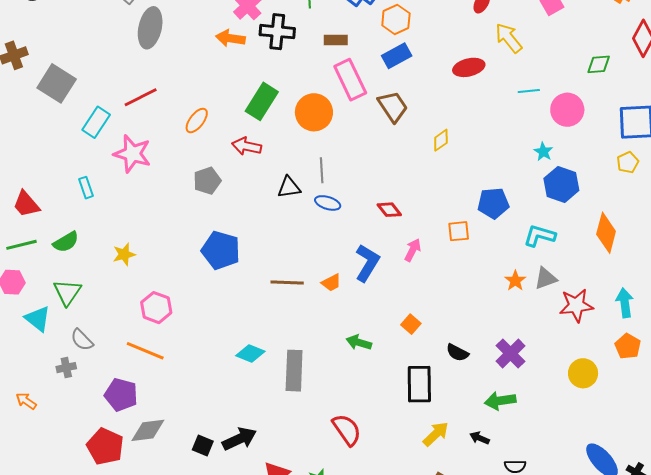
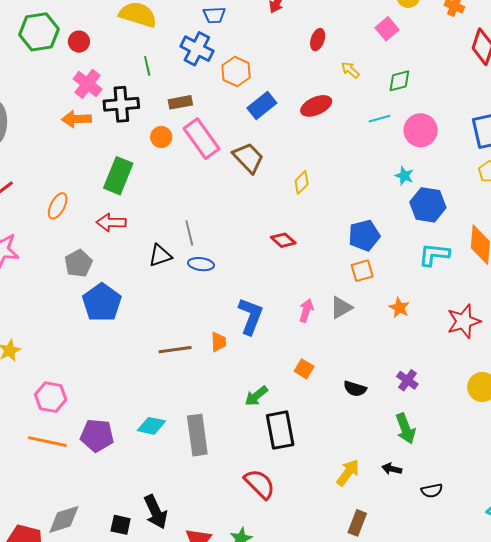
yellow arrow: (509, 38) -> (350, 70), size x0.6
blue rectangle: (397, 56) -> (262, 105), moved
green diamond: (599, 64) -> (399, 81), moved
orange circle: (314, 112) -> (161, 137), moved, size x0.6
red diamond: (389, 210) -> (283, 240), moved
orange square: (459, 231) -> (362, 271), moved
cyan L-shape: (540, 236) -> (434, 255), moved
blue pentagon: (221, 250) -> (102, 303), moved, turned 30
pink arrow: (413, 250) -> (306, 310), moved
gray triangle: (546, 278) -> (341, 308), moved
orange trapezoid: (331, 283) -> (219, 342), turned -55
green arrow: (359, 342) -> (256, 396), turned -45
purple cross: (511, 353) -> (407, 380), size x0.7
black rectangle: (419, 384) -> (280, 430), moved
purple pentagon: (121, 395) -> (97, 435), moved
green arrow: (500, 401) -> (405, 429), turned -92
black arrow: (239, 439) -> (156, 512), turned 100

